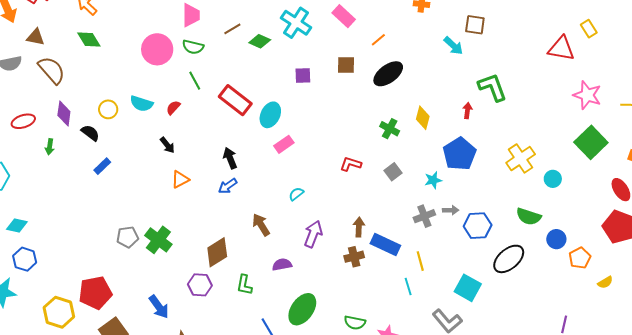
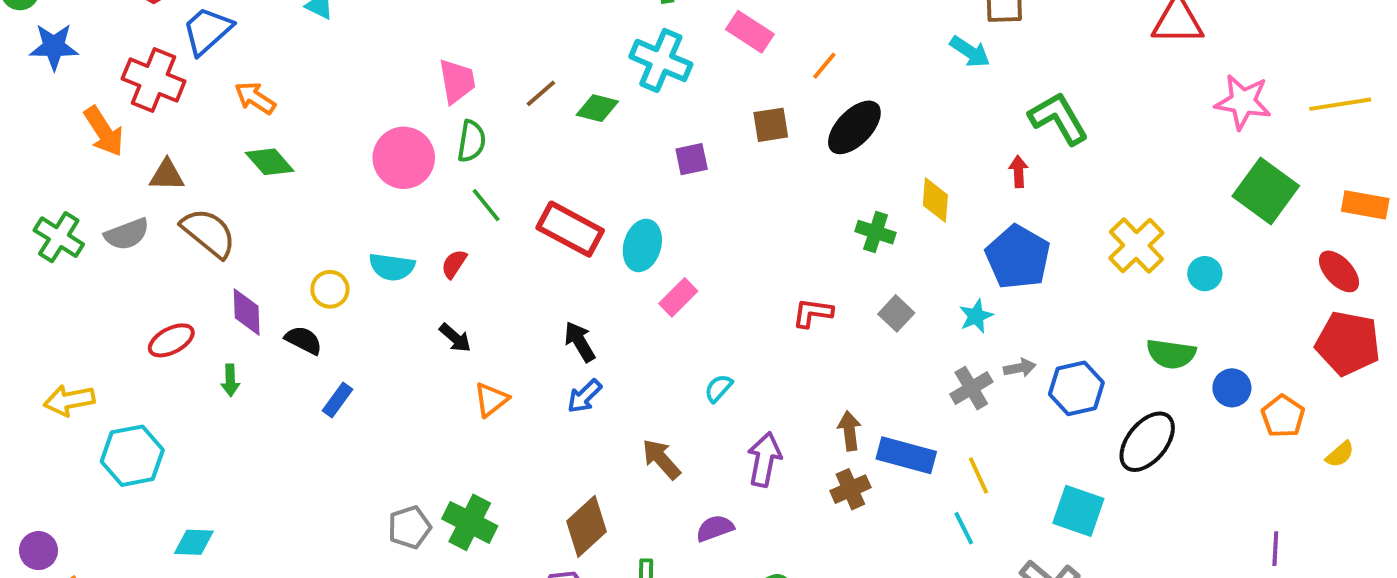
green semicircle: (193, 47) -> (472, 141), turned -85

